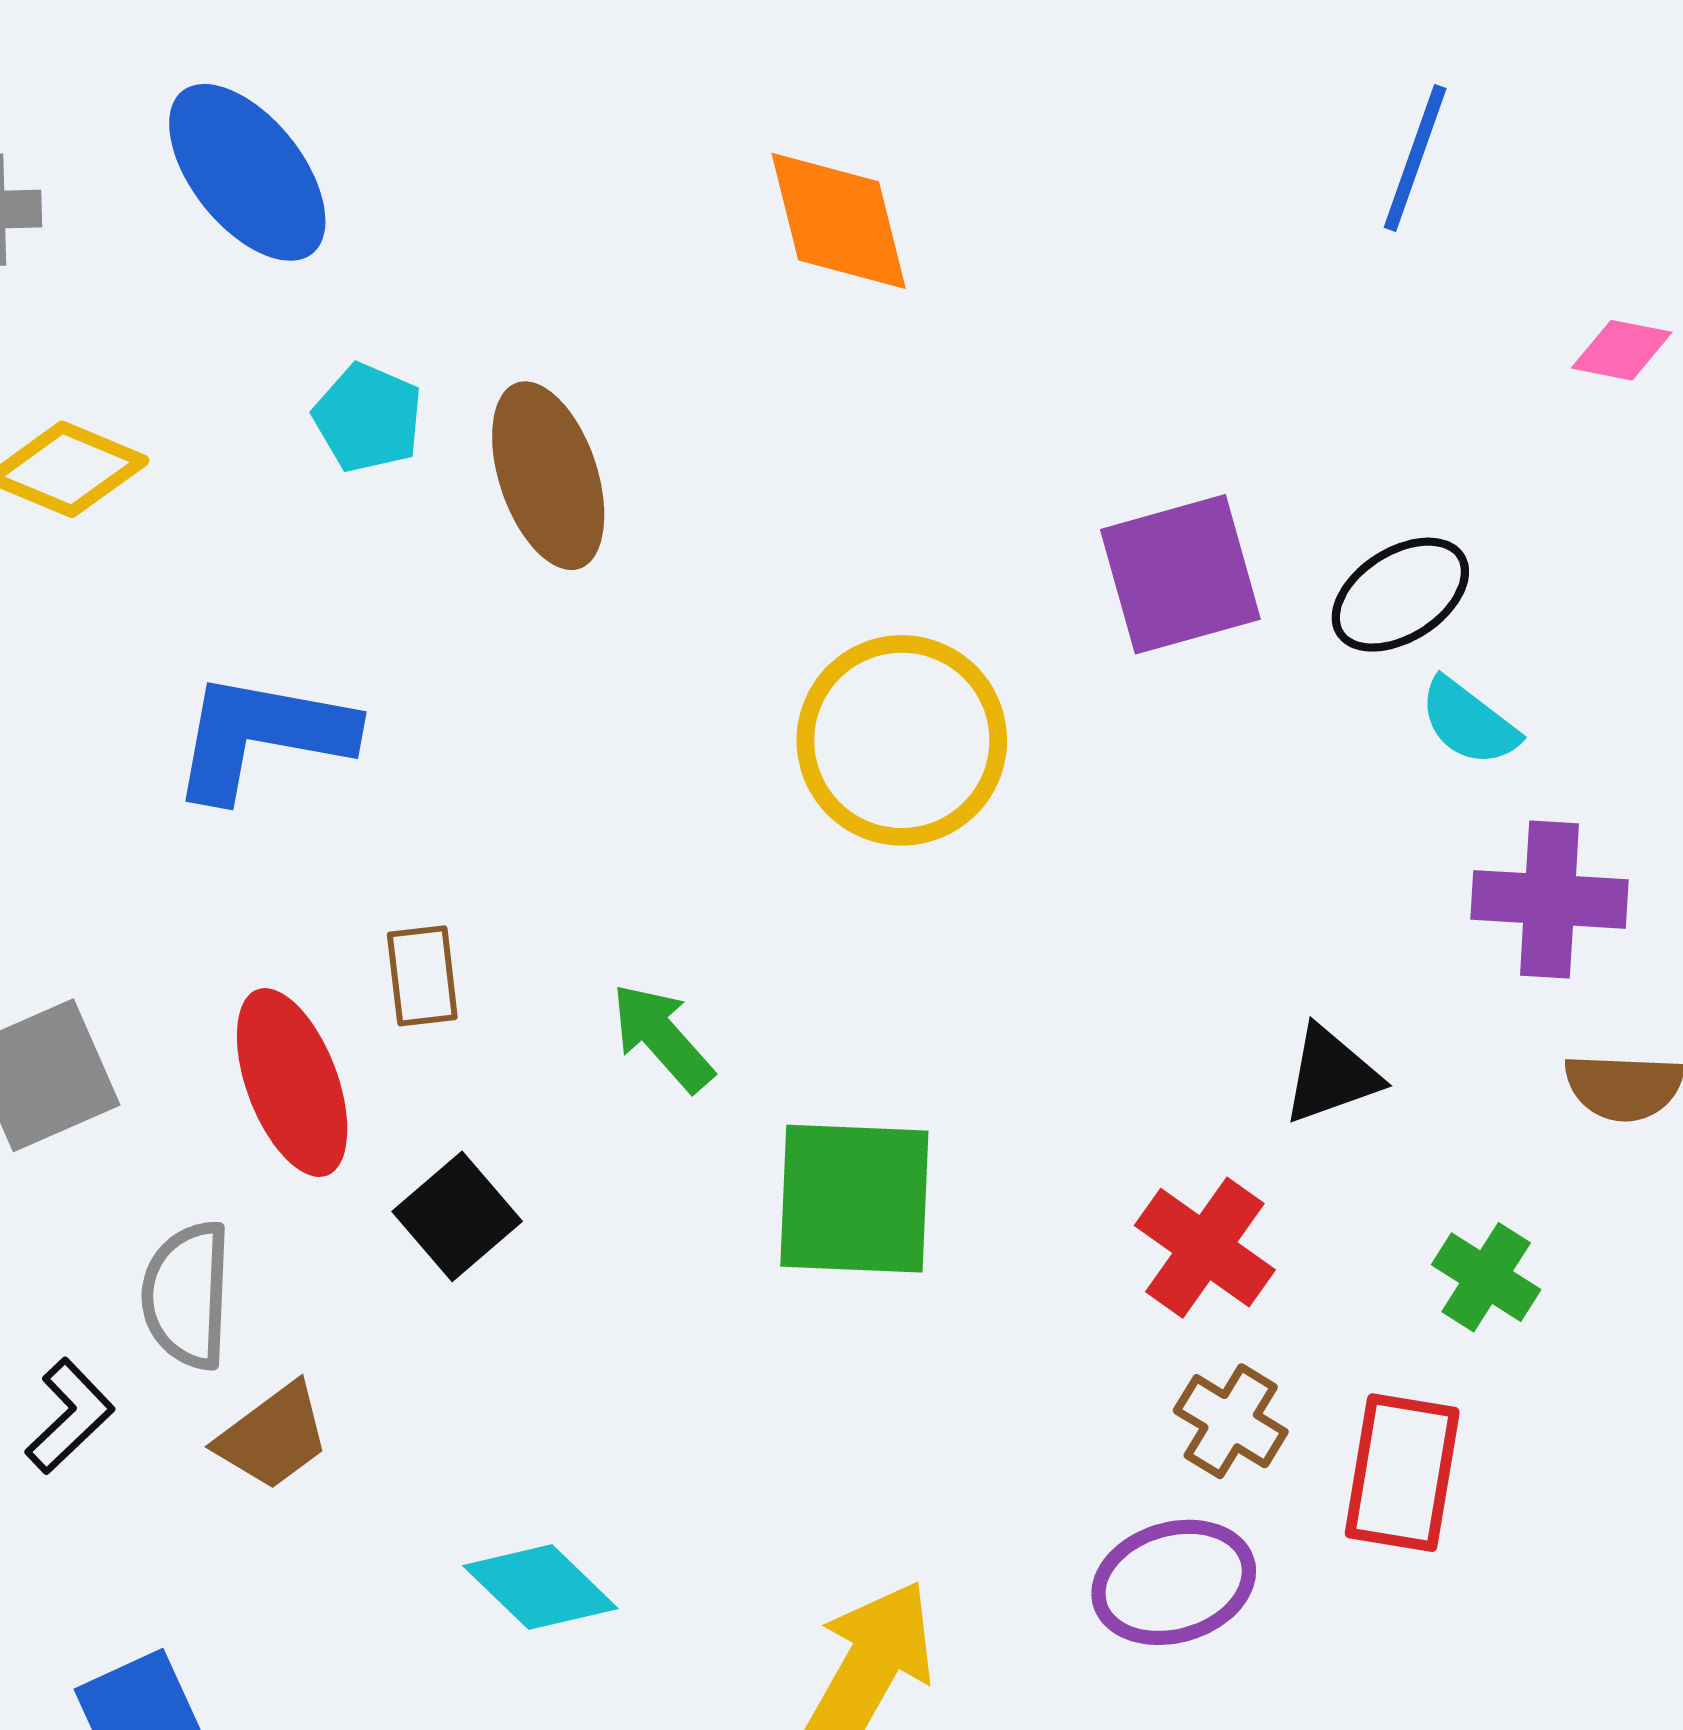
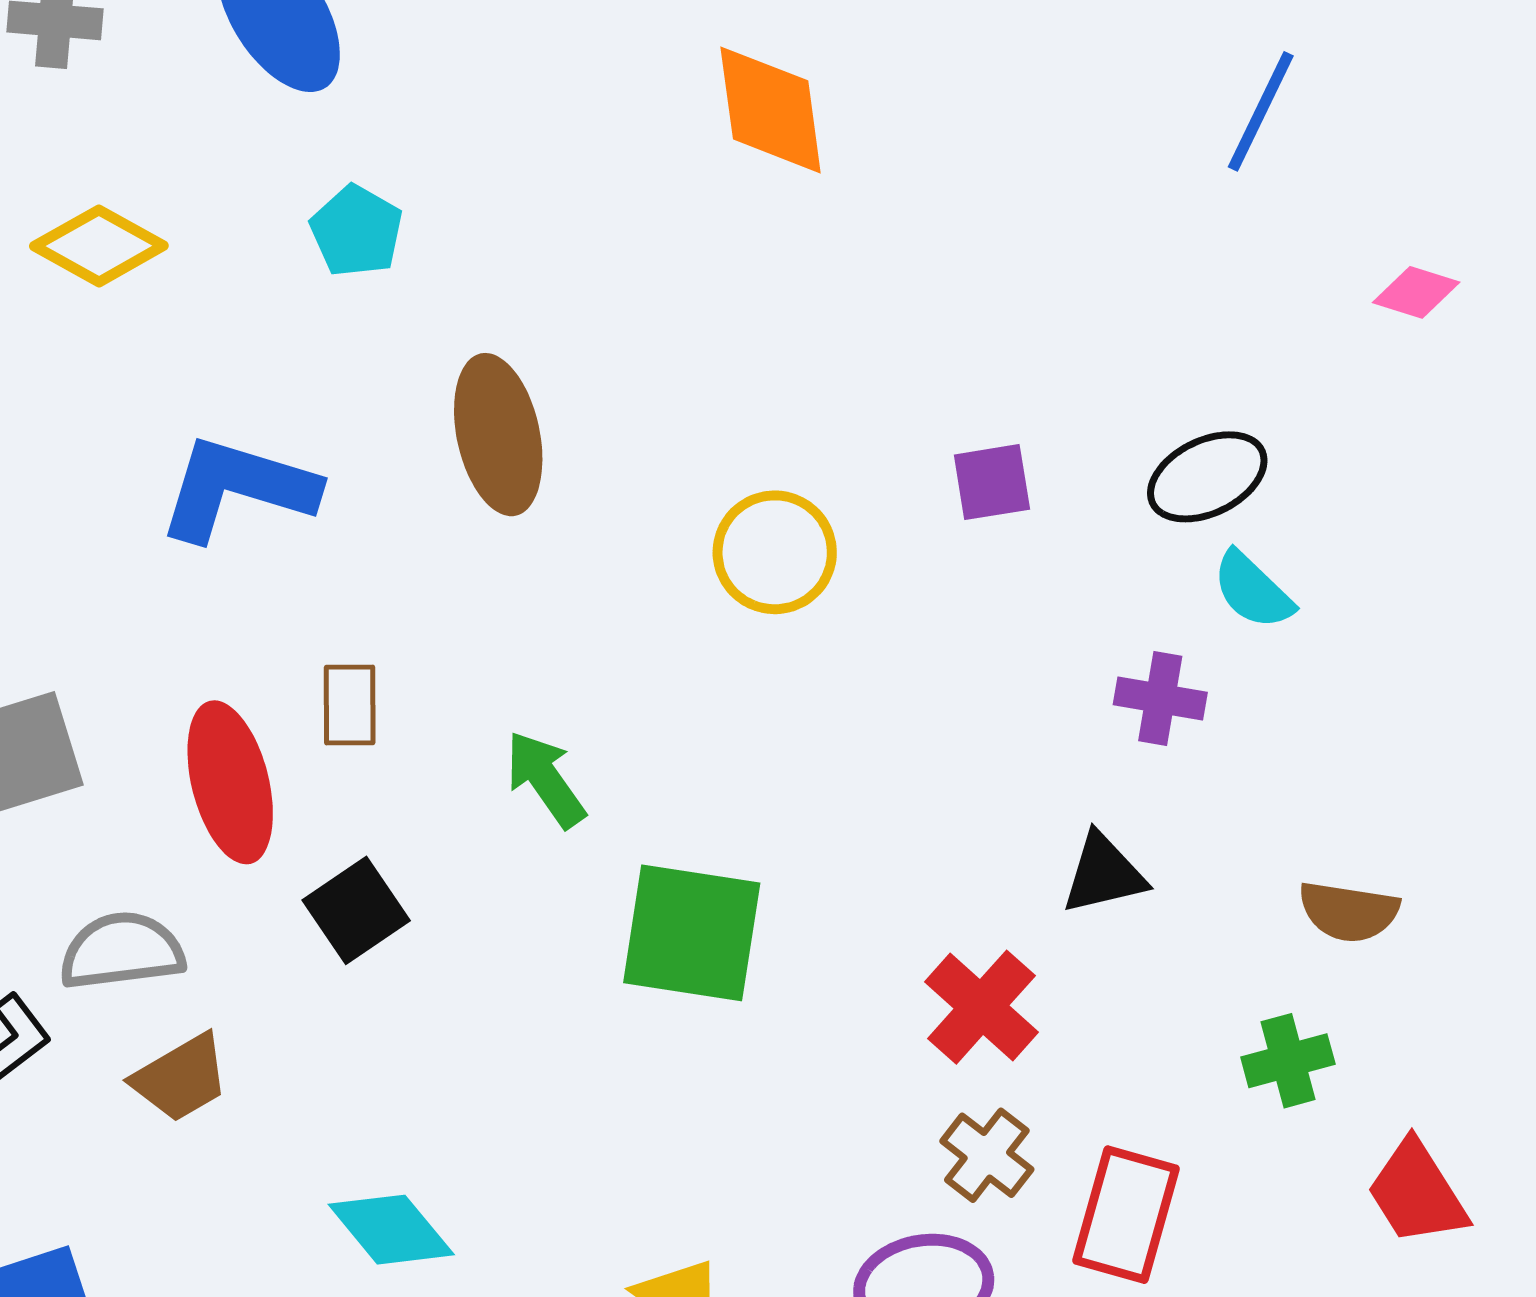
brown ellipse: (548, 476) -> (498, 435), moved
purple square: (1180, 574) -> (992, 482), moved, size x0.6
yellow circle: (902, 740) -> (775, 552), size x0.7
purple cross: (1549, 899) -> (1160, 699), moved, size x0.7
green cross: (1486, 1277) -> (1288, 1061), moved, turned 36
gray semicircle: (187, 1295) -> (122, 951), turned 74

